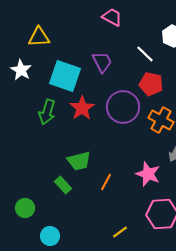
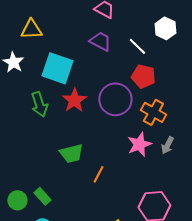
purple trapezoid: (102, 62) -> (100, 41), moved, turned -35
green arrow: (47, 112) -> (39, 104), turned -35
pink star: (148, 174) -> (139, 144), moved, turned 30
green rectangle: (63, 185) -> (42, 196), moved

